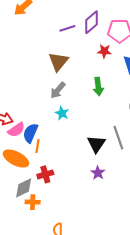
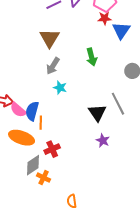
red star: (104, 51) -> (105, 18), moved
pink semicircle: (16, 130) -> (18, 110), turned 84
orange cross: (33, 202) -> (44, 178), turned 32

